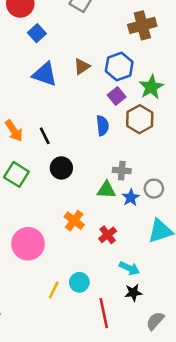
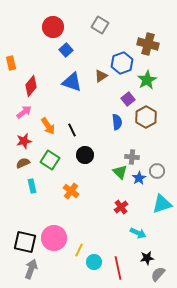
brown cross: (142, 25) -> (148, 44), turned 30
blue hexagon: (119, 66) -> (122, 63), moved
green star: (151, 87) -> (147, 80), moved
green triangle: (106, 190) -> (120, 172), turned 42
orange cross: (74, 221) -> (71, 191), moved
pink circle: (28, 244) -> (54, 238), moved
cyan circle: (79, 282) -> (94, 262), moved
black star: (133, 293) -> (147, 258), moved

